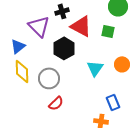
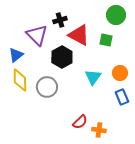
blue rectangle: (113, 102) -> (122, 97), moved
red semicircle: (56, 103) -> (80, 122), moved

